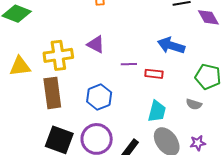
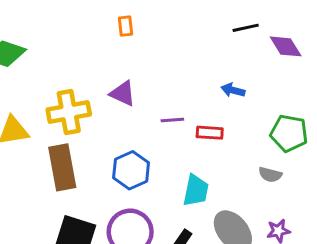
blue arrow: (171, 45) -> (233, 90), size x0.6
cyan trapezoid: (157, 111) -> (196, 190), moved

